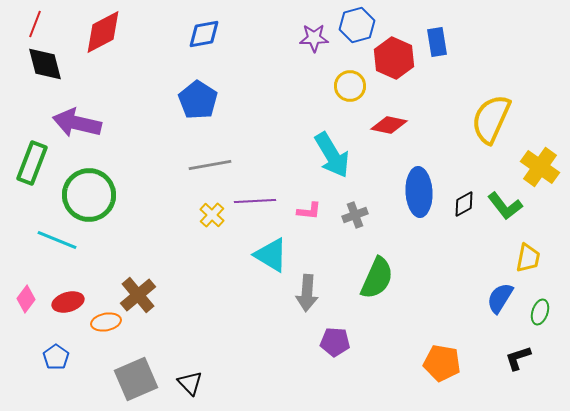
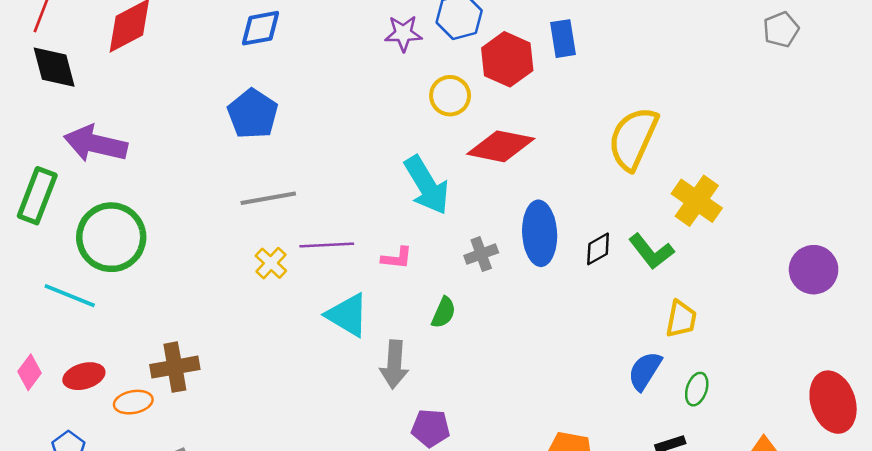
red diamond: (389, 125) -> (501, 146), size x1.4
gray cross: (355, 215) -> (481, 254), moved
green semicircle: (377, 278) -> (444, 312), moved, size x0.6
brown cross: (138, 295) -> (175, 367), turned 30

